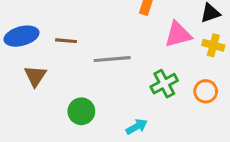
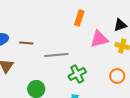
green cross: (164, 84) -> (77, 74), moved

